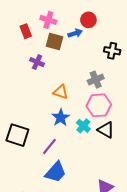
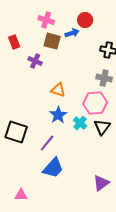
red rectangle: (26, 31) -> (14, 42), moved
gray cross: (96, 80) -> (104, 78), moved, turned 35
black triangle: (106, 130) -> (102, 127), turned 36

